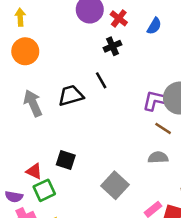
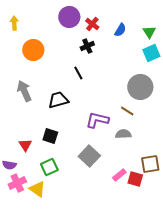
orange circle: (25, 51) -> (33, 50), moved
black trapezoid: (71, 96) -> (58, 100), moved
purple L-shape: (157, 101) -> (97, 120), moved
red triangle: (34, 171) -> (25, 145), turned 32
green square: (44, 190) -> (49, 167), moved

